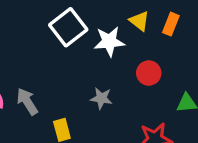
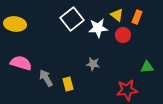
red circle: (149, 73) -> (123, 35), moved
gray arrow: (27, 101) -> (46, 78), moved

